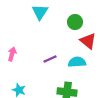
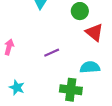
cyan semicircle: (77, 62) -> (90, 67), moved

